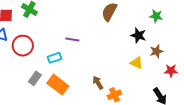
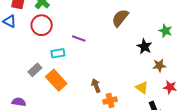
red circle: (23, 46) -> (42, 25), moved
yellow triangle: (137, 63) -> (142, 87), moved

